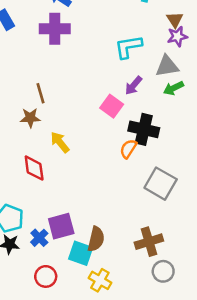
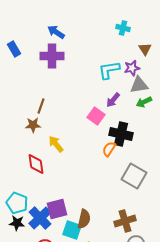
purple star: (177, 36) -> (132, 68), moved
brown line: (41, 93) -> (41, 106), turned 35
blue cross: (39, 238) -> (40, 218), size x1.6

